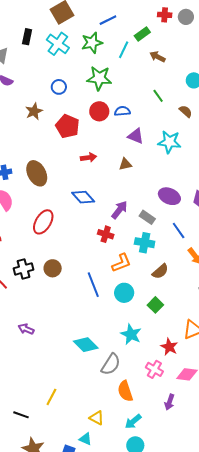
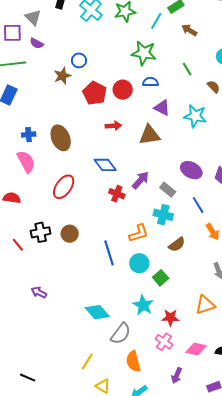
green star: (99, 78) -> (144, 53), moved
blue circle: (59, 87) -> (79, 60), moved
red circle: (99, 111) -> (123, 90), moved
brown triangle: (125, 164) -> (150, 135), size x1.6
red cross: (106, 234) -> (117, 194), moved
green square: (155, 305) -> (161, 278), moved
red star: (169, 347) -> (170, 318), moved, turned -30
yellow line: (51, 397) -> (87, 361), moved

